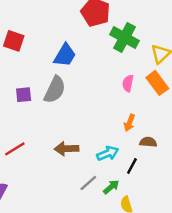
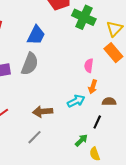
pink semicircle: (128, 83) -> (89, 66), moved
cyan arrow: (108, 153) -> (76, 101), moved
gray line: (88, 183) -> (34, 137), moved

